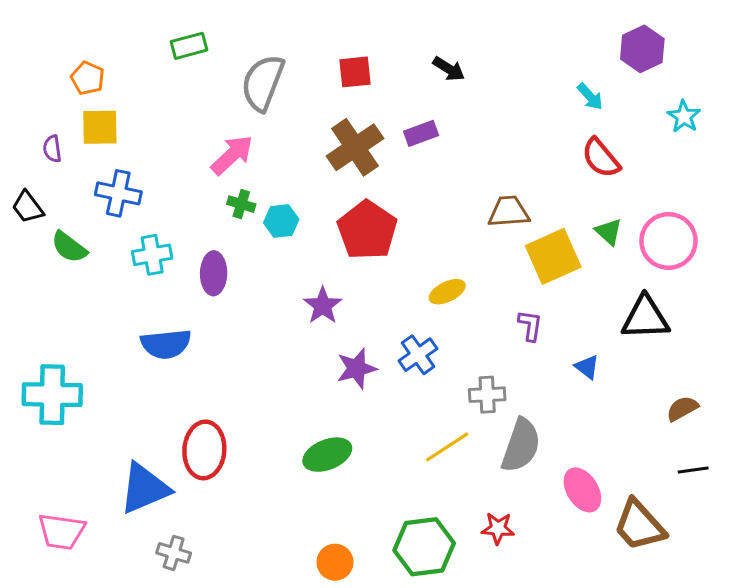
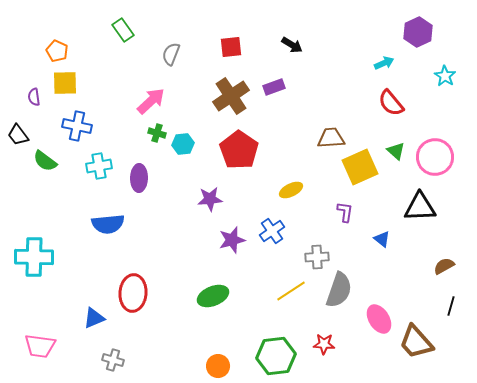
green rectangle: (189, 46) -> (123, 30), turned 70
gray semicircle: (263, 83) -> (171, 54), size x0.6
cyan arrow: (590, 97) -> (384, 63), turned -72
purple star: (323, 306) -> (210, 199), turned 30
black line: (693, 470) -> (451, 306), turned -66
blue triangle: (144, 488) -> (94, 318), size x0.6

